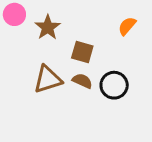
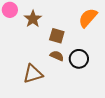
orange semicircle: (127, 26) -> (88, 18), size x1.5
brown triangle: (48, 79) -> (33, 74), moved

